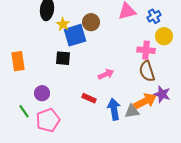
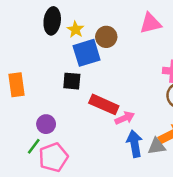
yellow star: (63, 24) -> (76, 29), moved
pink arrow: (106, 74) -> (125, 118), moved
red rectangle: (89, 98) -> (104, 104), moved, size x1.6
green line: (24, 111) -> (34, 146), moved, turned 72

